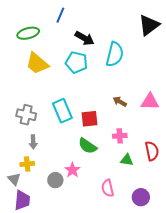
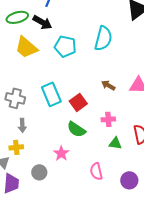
black arrow: (85, 38) -> (42, 22), moved
red square: (90, 119) -> (78, 102), turned -30
gray circle: (55, 180) -> (39, 172), moved

